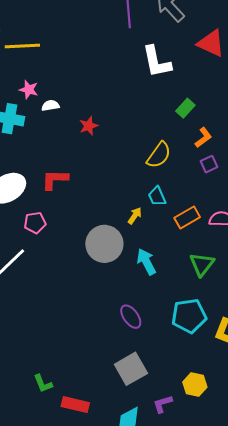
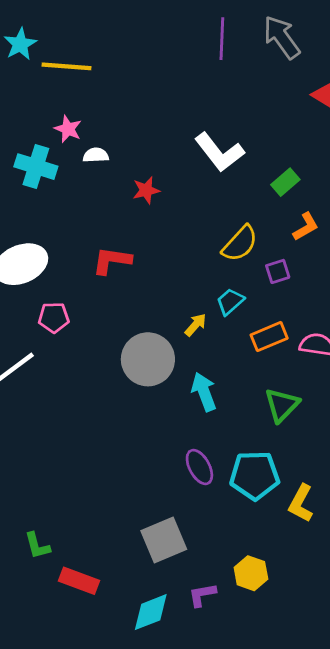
white L-shape: (157, 62) -> (219, 152), moved, turned -33
purple square: (209, 164) -> (278, 271), moved
red L-shape: (55, 179) -> (112, 261), moved
cyan trapezoid: (157, 196) -> (230, 302), turned 65
purple ellipse: (131, 317) -> (199, 467), moved

